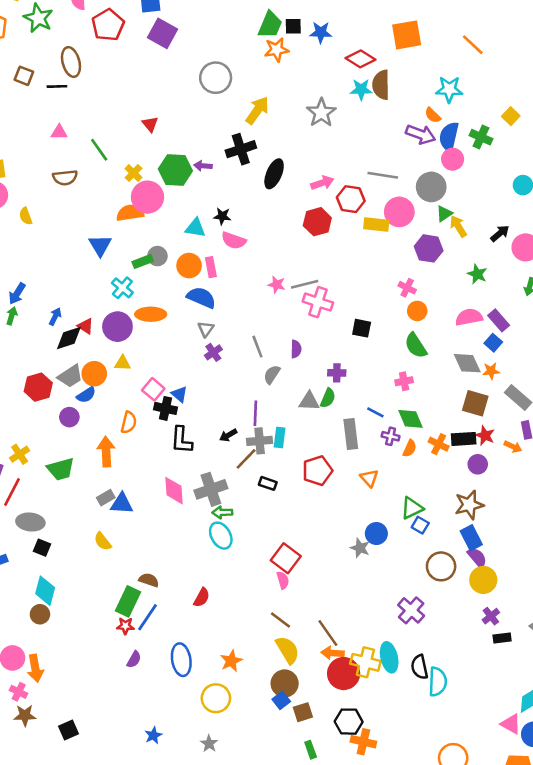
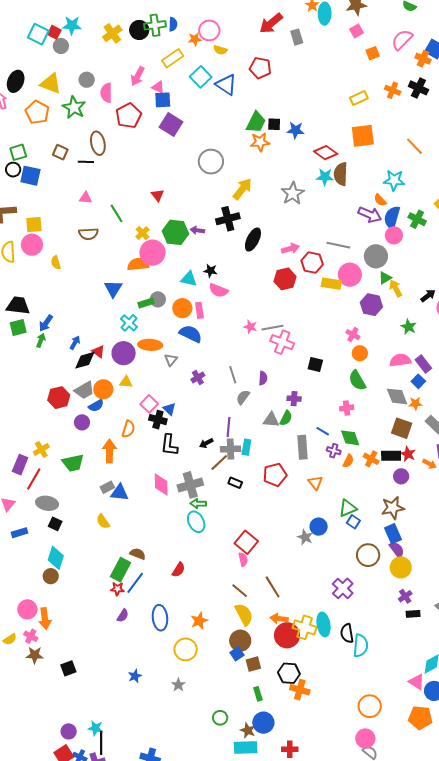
gray triangle: (206, 329) -> (171, 360), moved
brown line: (328, 633) -> (273, 587), moved

